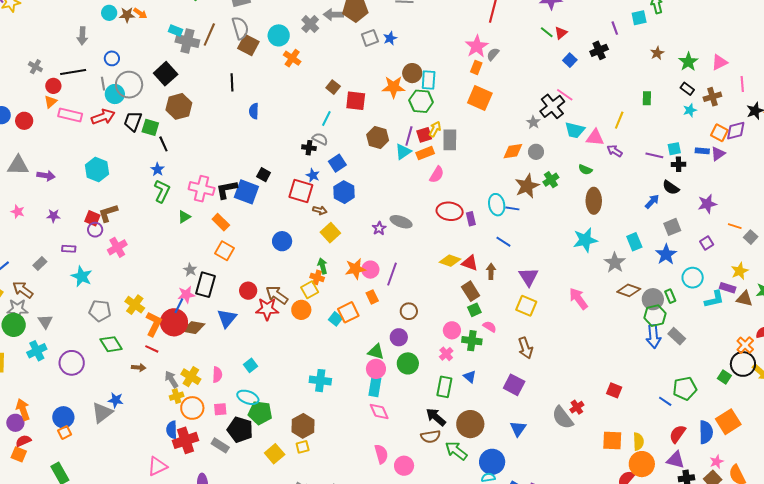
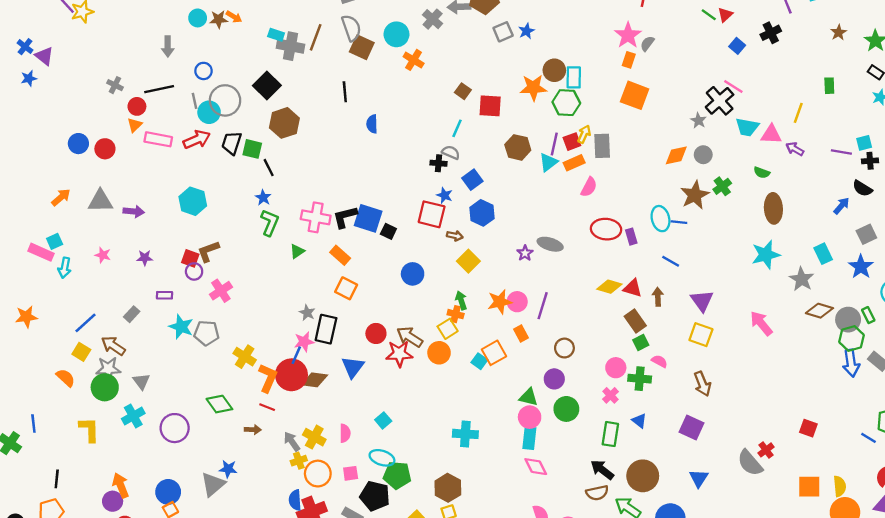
black square: (264, 175) -> (388, 231), moved
gray pentagon: (100, 311) -> (206, 333), moved

